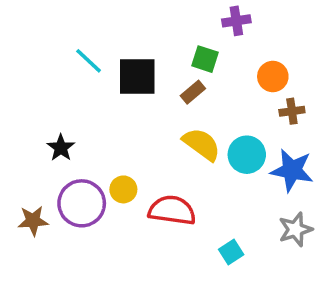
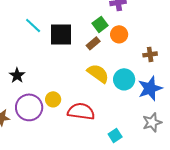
green square: (205, 59) -> (100, 24), turned 35
orange circle: (273, 76) -> (119, 34), moved
blue star: (292, 170) -> (150, 88), turned -30

